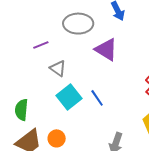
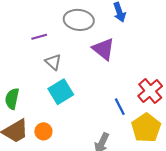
blue line: (97, 98) -> (120, 107), moved

